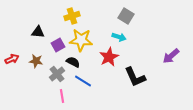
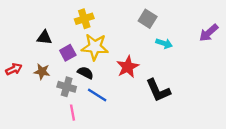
cyan arrow: (119, 37) -> (164, 43), moved
purple arrow: (171, 56) -> (209, 33), moved
gray cross: (57, 74) -> (67, 87), turned -35

